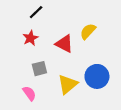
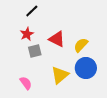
yellow semicircle: (88, 31) -> (81, 45), moved
gray square: (39, 69) -> (35, 51), moved

